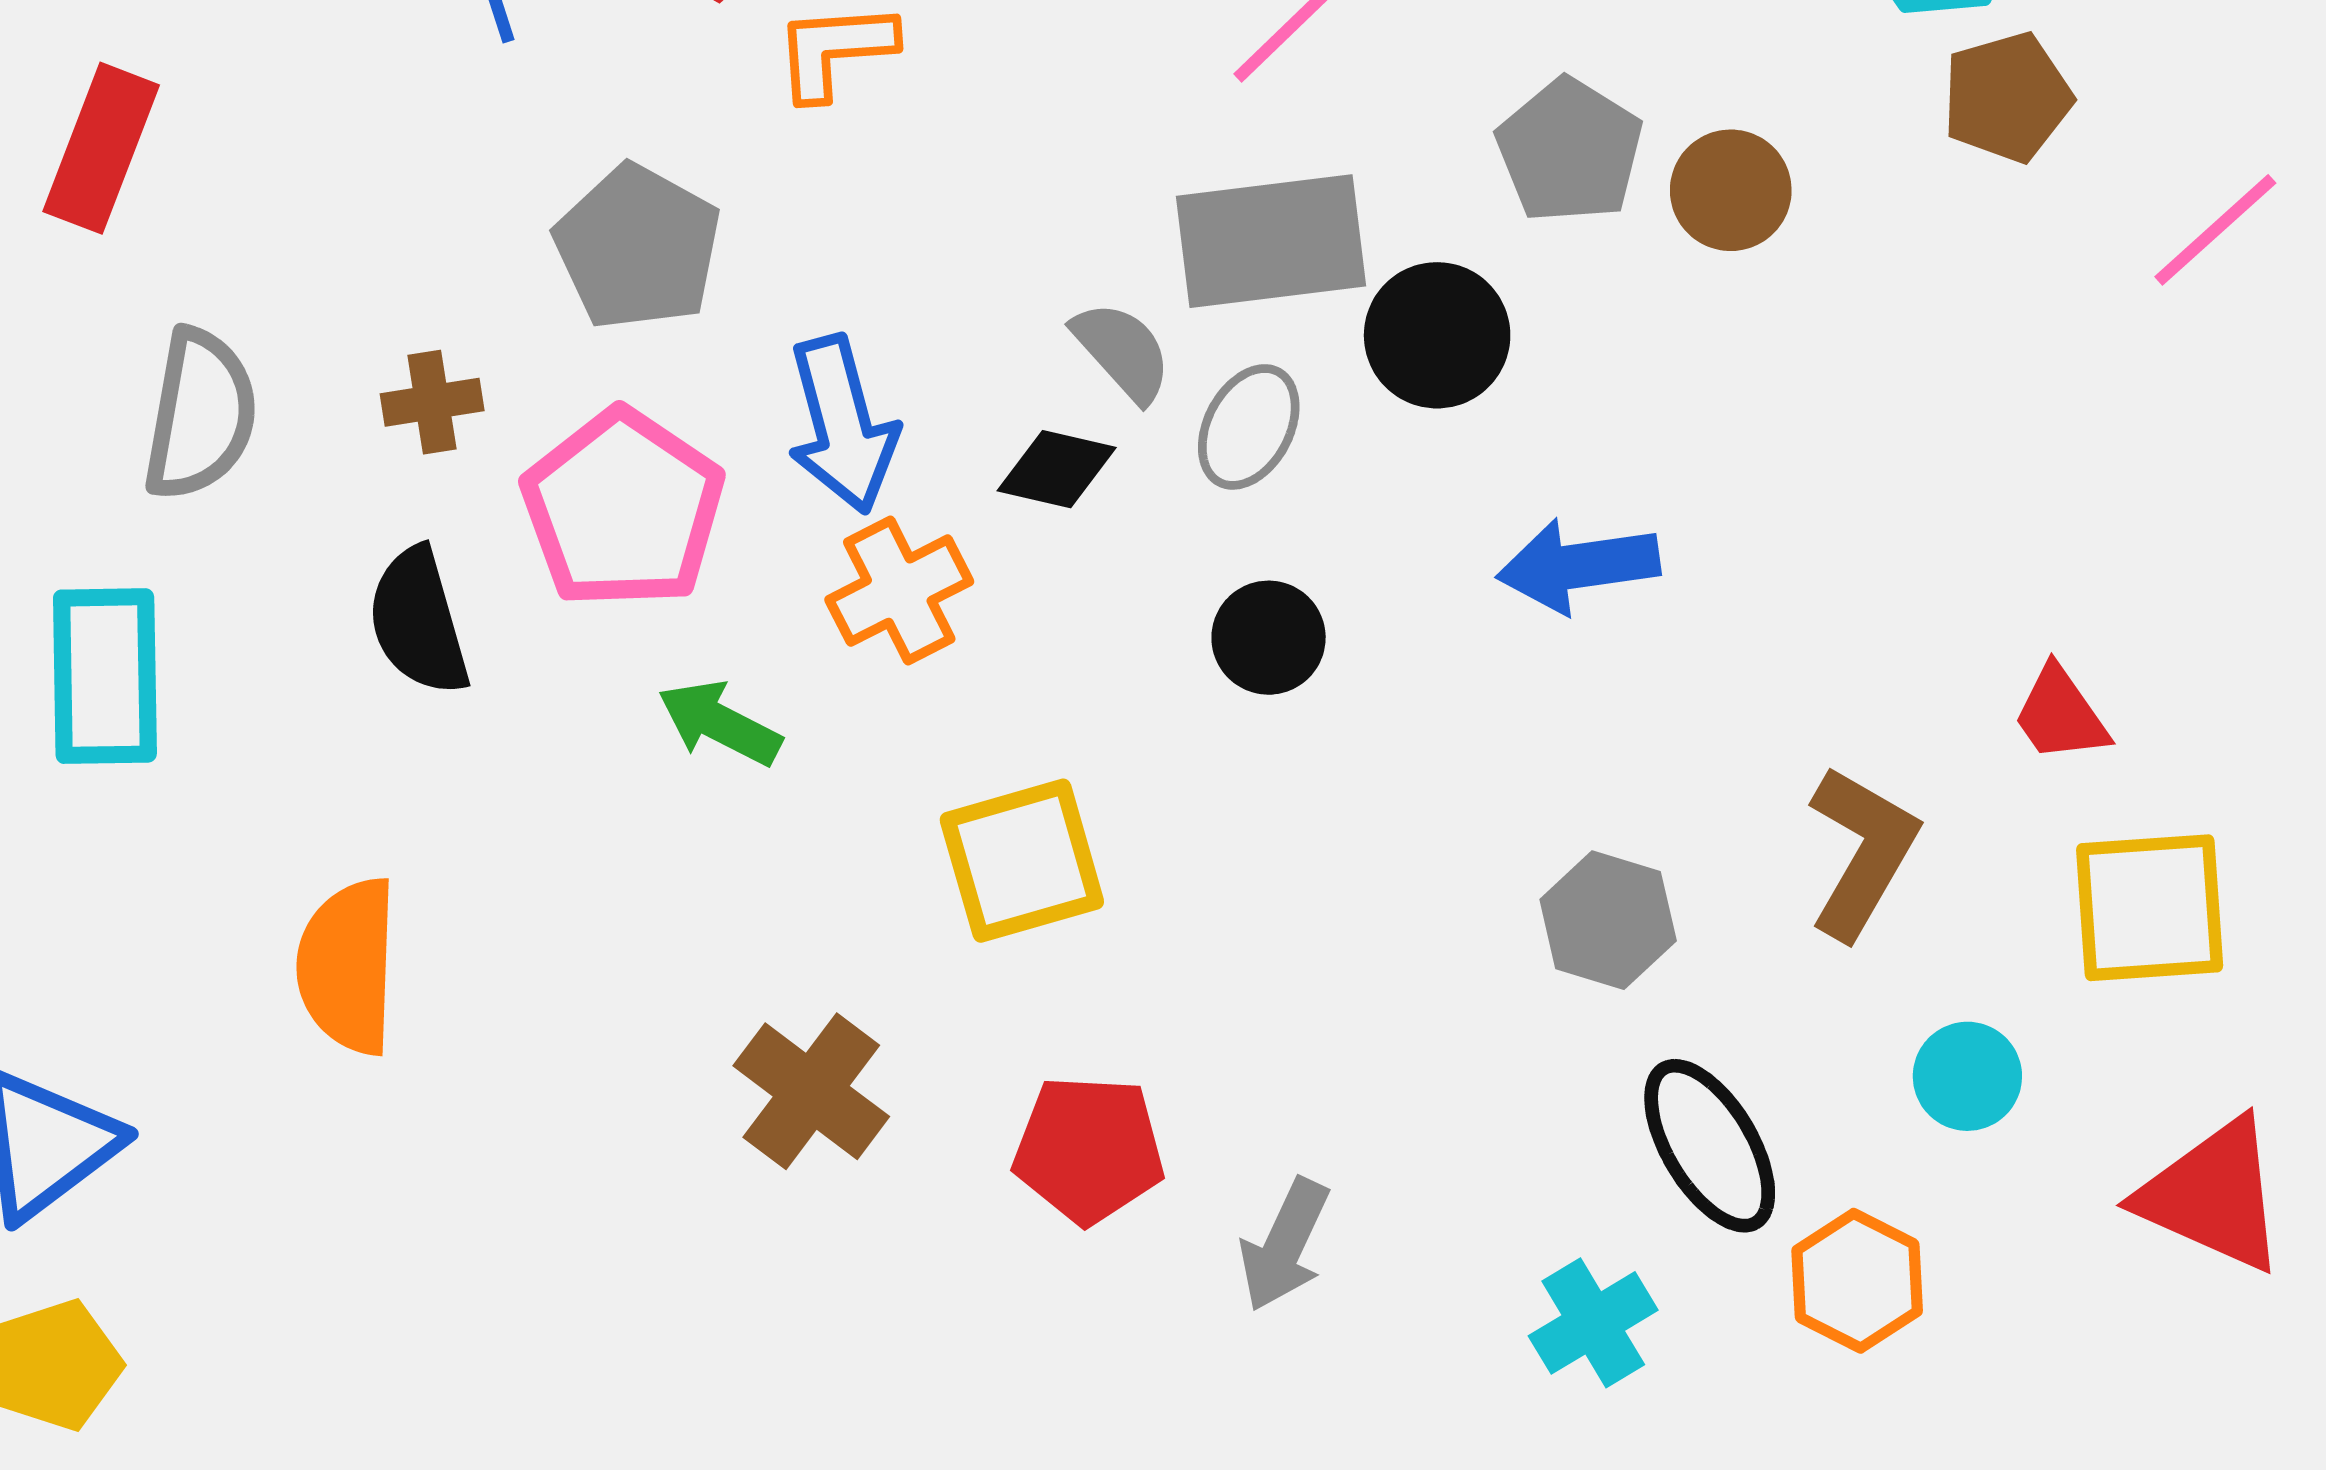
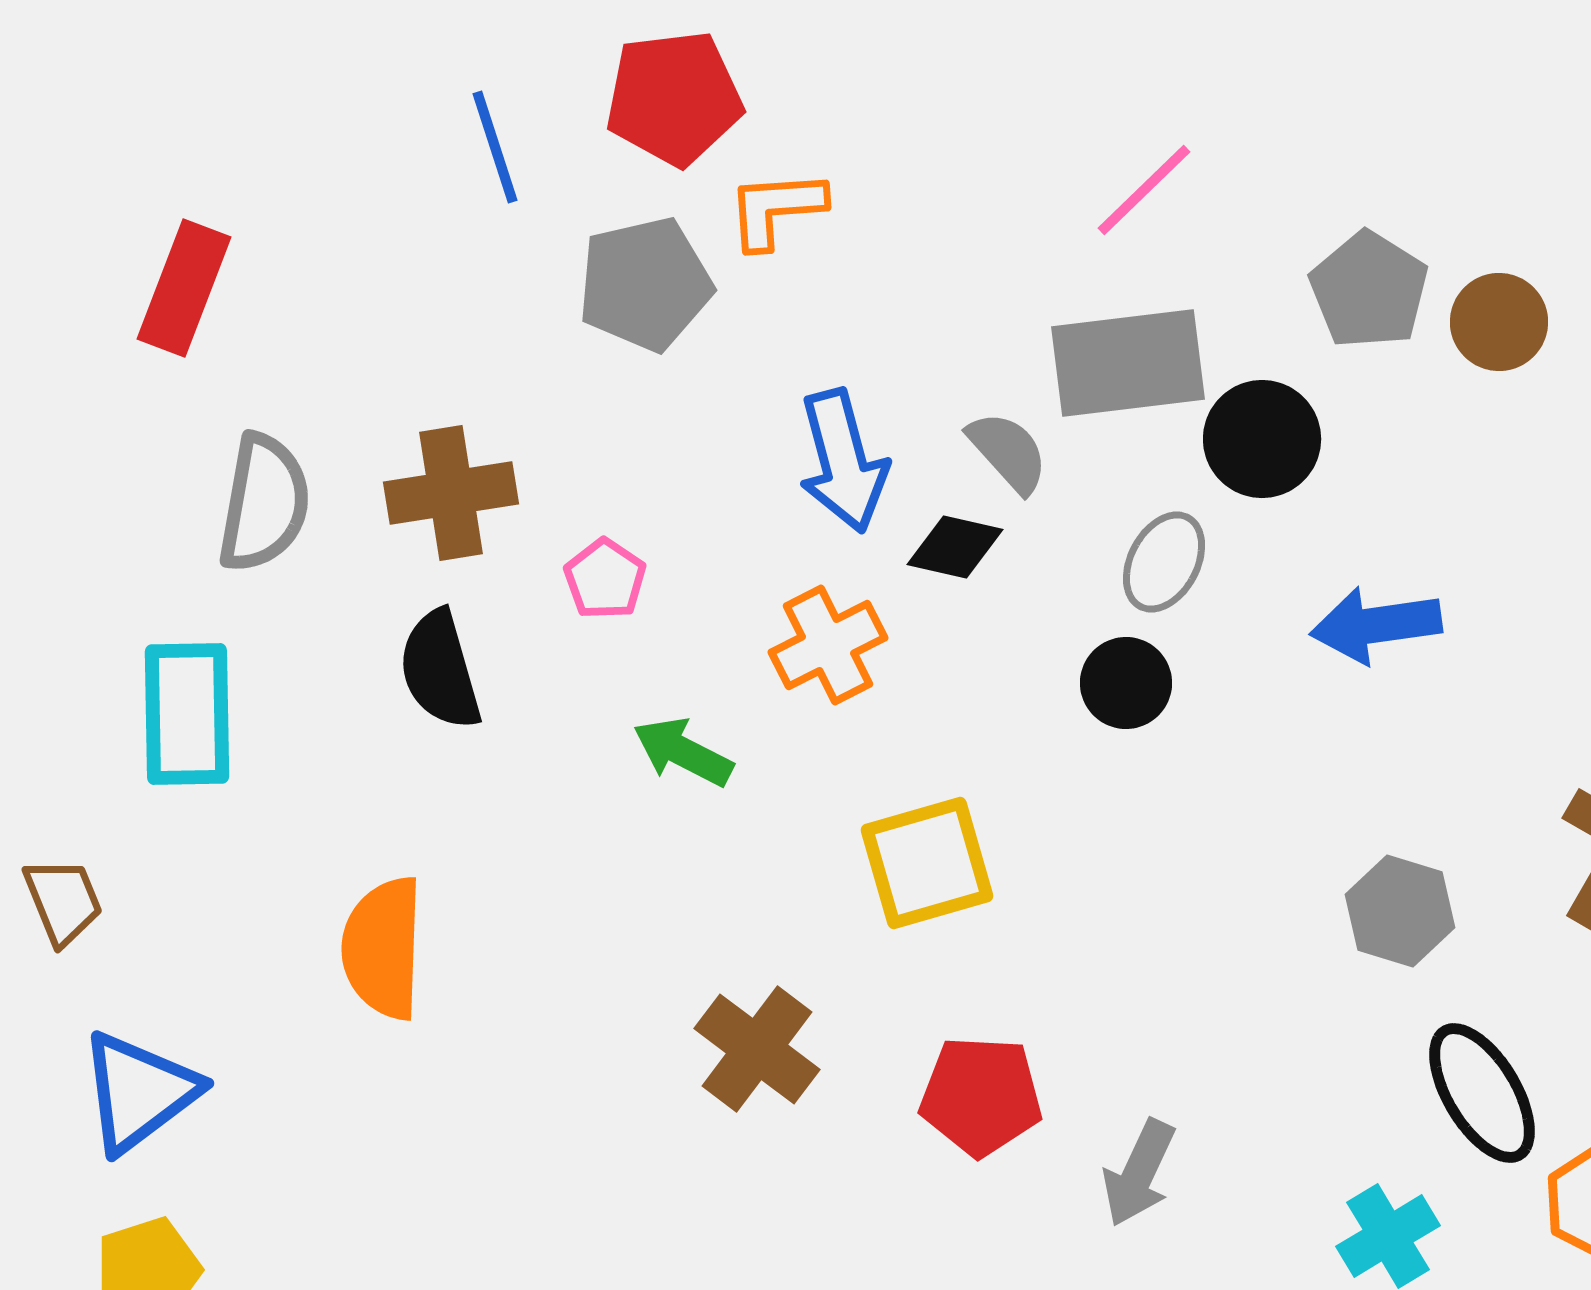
gray pentagon: (638, 247) -> (645, 284), moved, turned 30
brown cross: (432, 402) -> (451, 493), size x1.6
blue arrow: (842, 424) -> (843, 461), moved
gray ellipse: (1249, 427) -> (1164, 562), moved
pink pentagon: (623, 509) -> (605, 579), size x0.5

